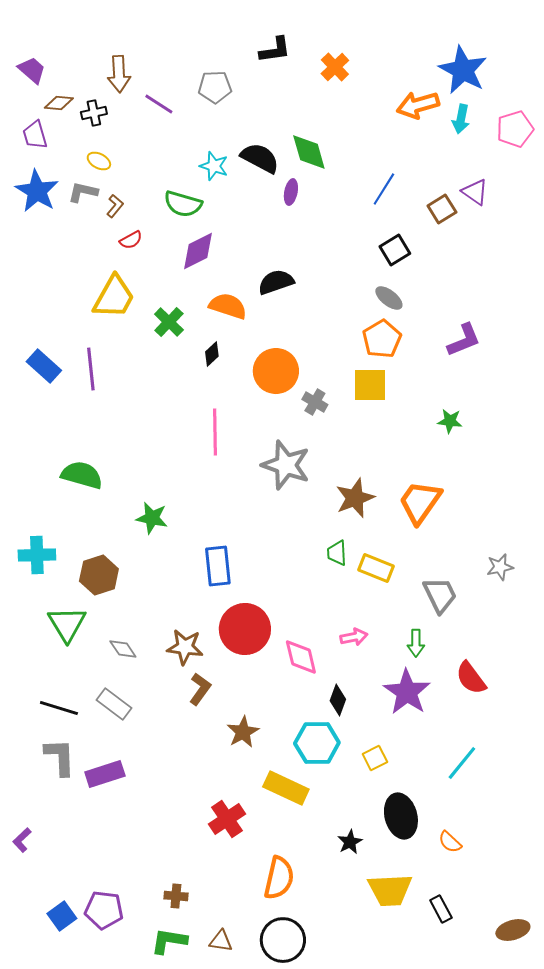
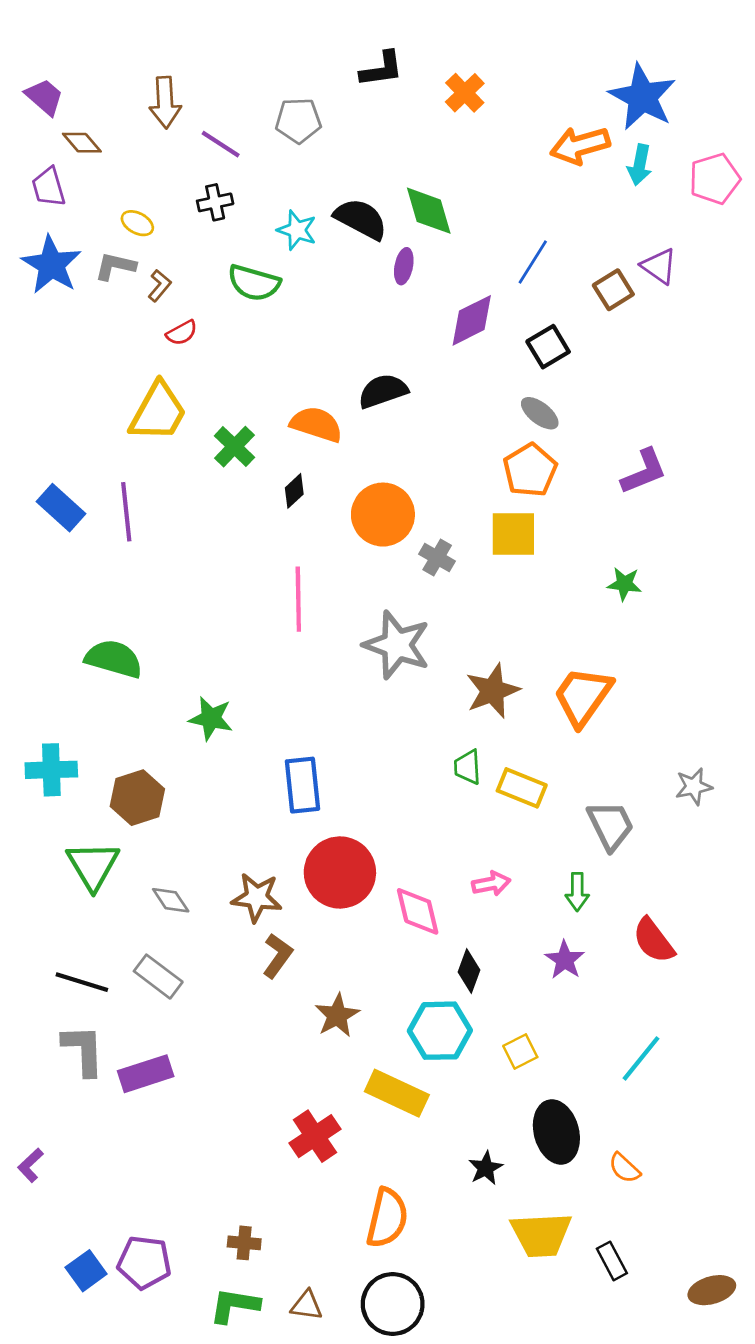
brown diamond: (59, 103) -> (82, 143), turned 44
black cross: (94, 113) -> (215, 202), moved
purple diamond: (198, 251) -> (472, 320), moved
purple star: (407, 692) -> (565, 960), size x0.6

